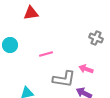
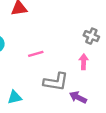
pink arrow: (86, 69) -> (84, 62), moved, turned 72

